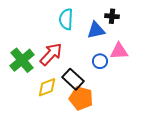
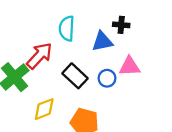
red arrow: (51, 54) -> (39, 56), moved
black rectangle: (73, 79) -> (75, 76), moved

